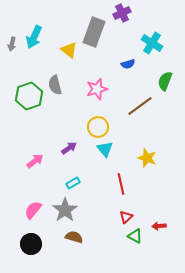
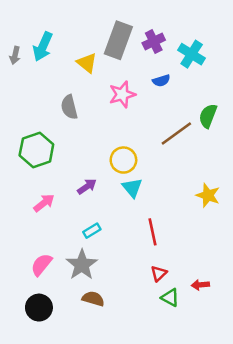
purple cross: (122, 13) -> (154, 42), moved
green semicircle: (165, 81) -> (208, 116), moved
pink star: (97, 89) -> (122, 94), moved
green hexagon: (29, 96) -> (36, 150), moved
yellow star: (147, 158) -> (208, 195), moved

